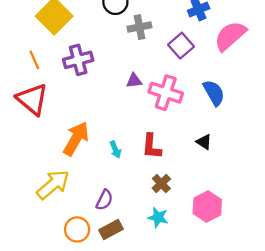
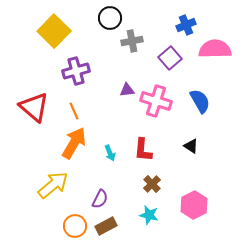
pink semicircle: (230, 36) -> (215, 49), turned 40
orange line: (34, 60) -> (74, 111), moved

